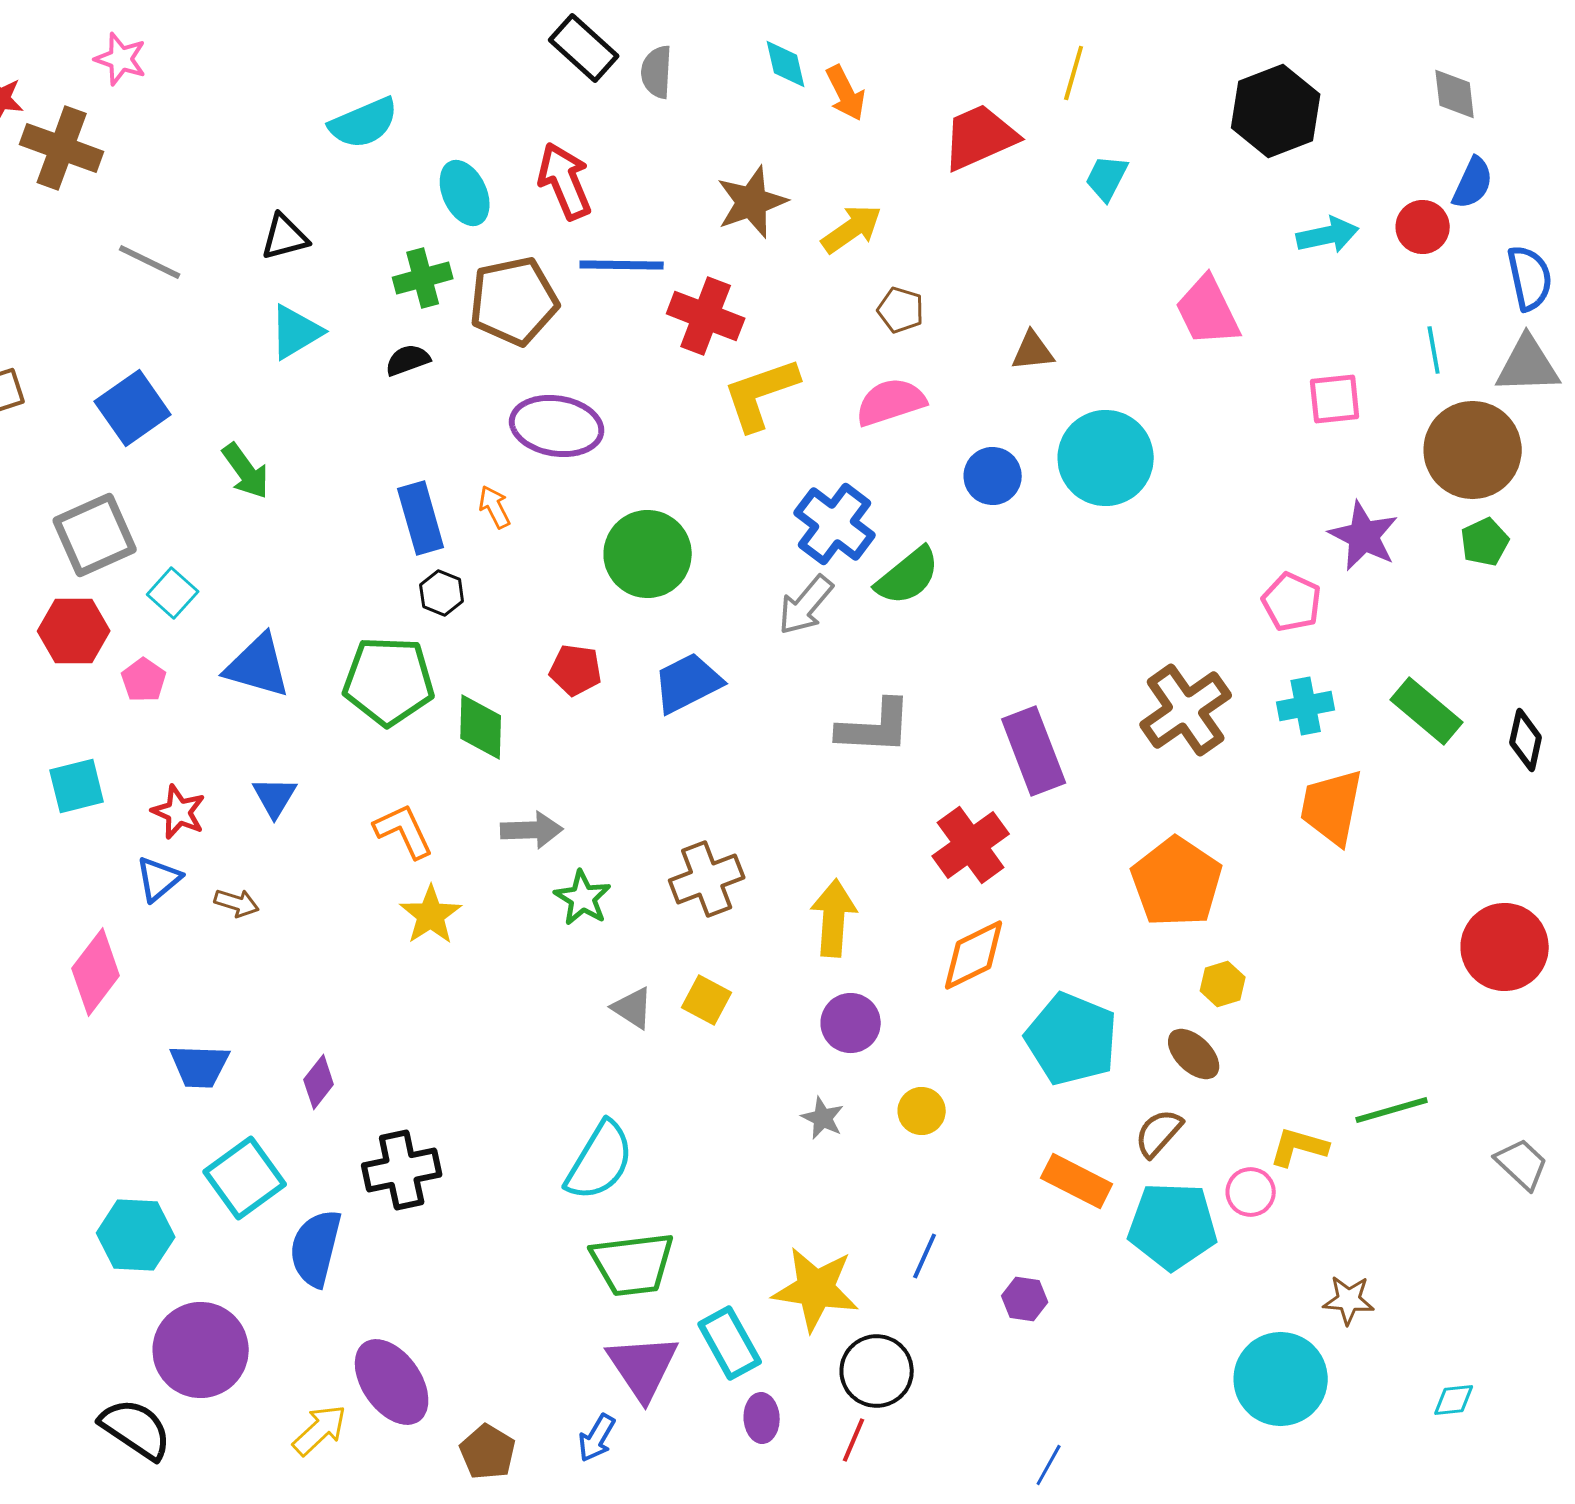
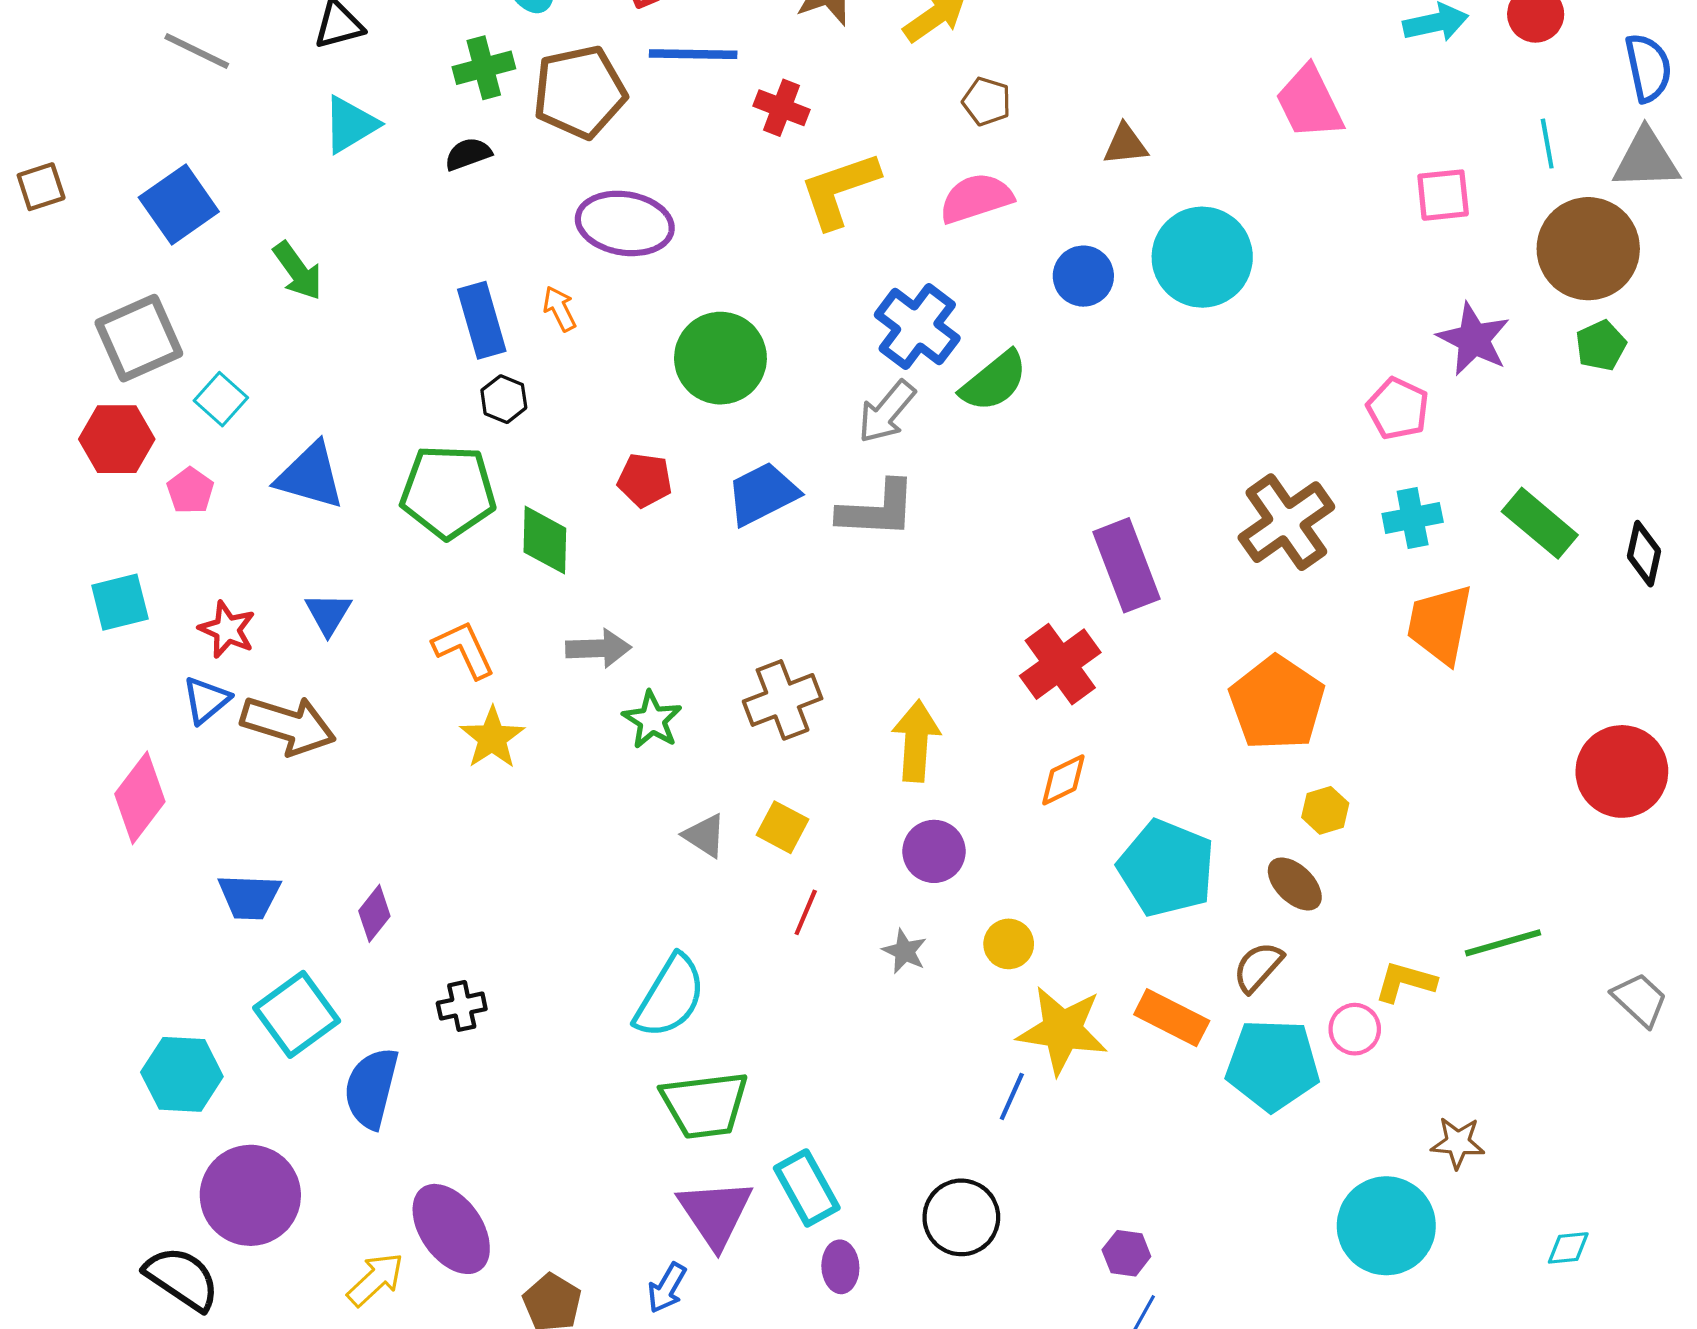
red cross: (706, 316) -> (781, 108), size x0.7
gray L-shape: (875, 727) -> (877, 510), moved
brown arrow: (237, 903) -> (288, 725), size x2.0
orange diamond: (974, 955) -> (1063, 780), size x0.7
black cross: (402, 1170) -> (462, 1006), size x0.6
yellow star: (816, 1289) -> (1062, 1030), moved
purple hexagon: (1025, 1299) -> (1126, 1253), moved
red line: (854, 1440) -> (806, 912), moved

